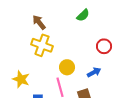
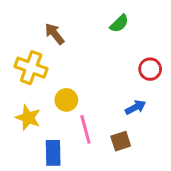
yellow cross: (42, 45) -> (31, 68), moved
yellow circle: (67, 67) -> (66, 100), moved

